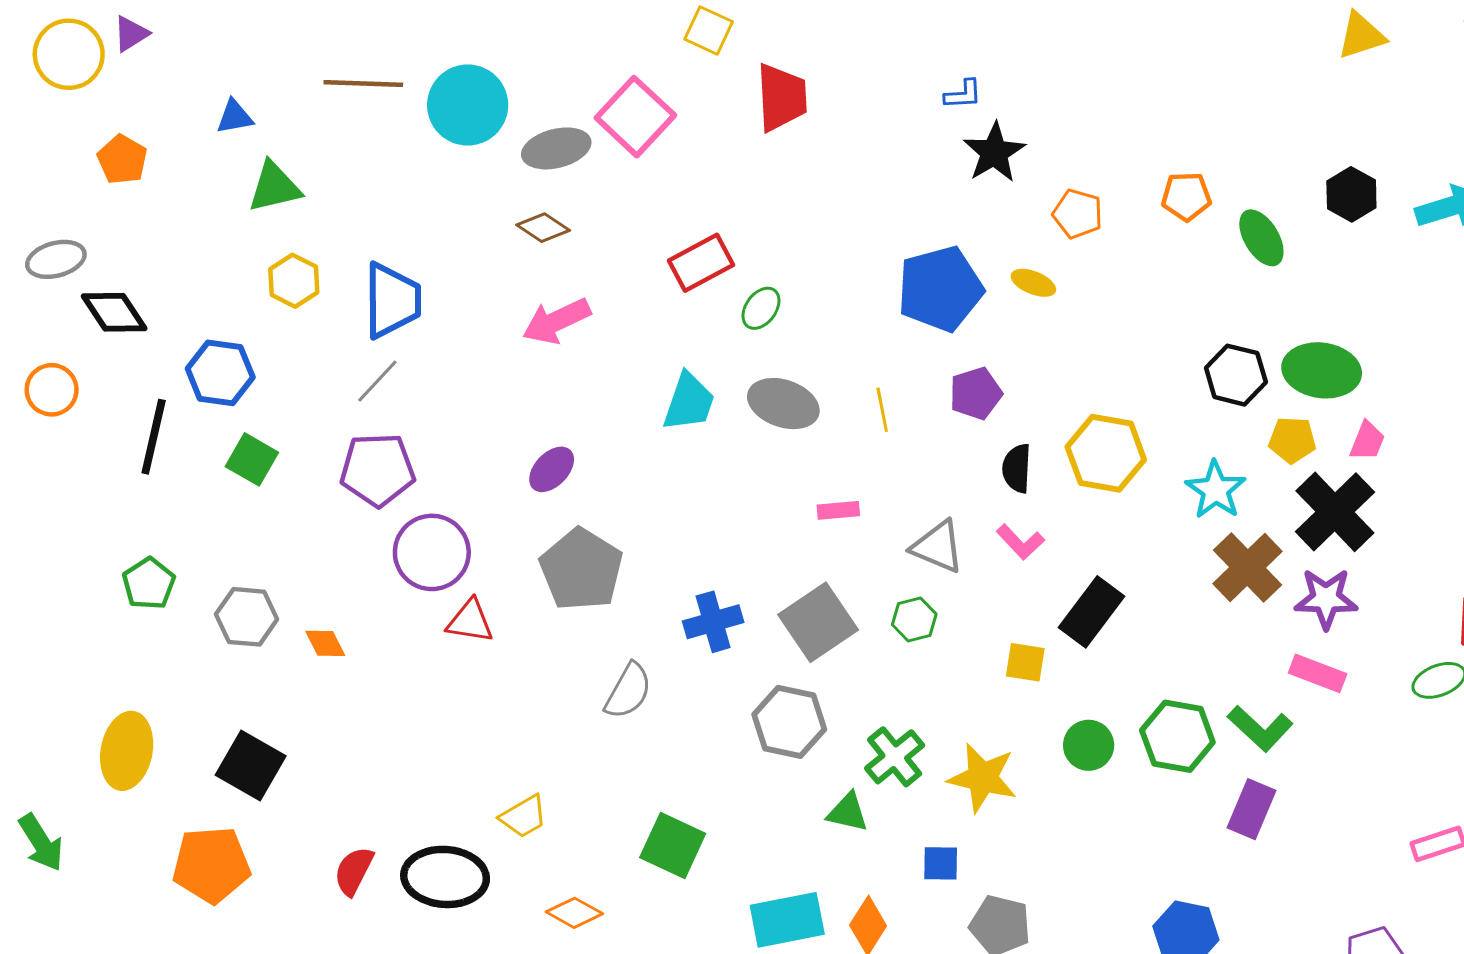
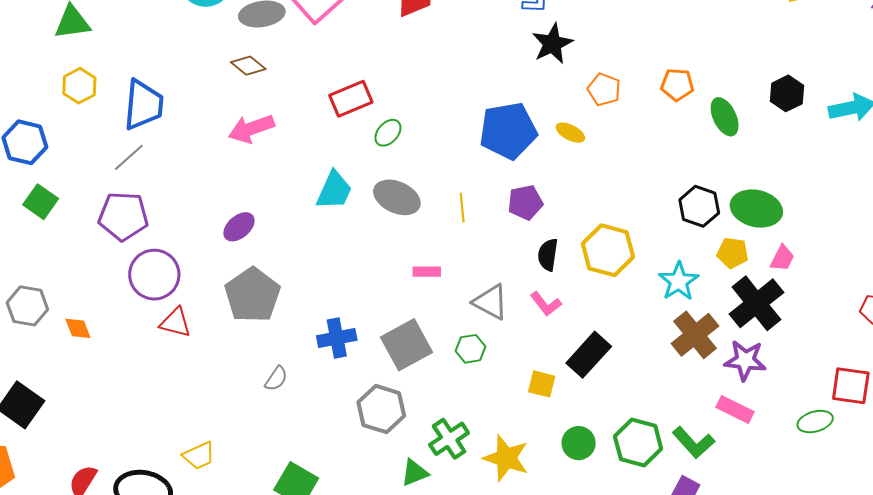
gray semicircle: (628, 691) -> (276, 379), size x0.7
green triangle: (848, 812) -> (415, 473), turned -40

